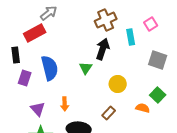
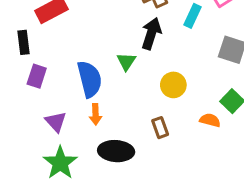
cyan rectangle: (131, 37) -> (192, 16), turned 35
blue semicircle: (50, 68) -> (90, 79), moved
brown rectangle: (109, 113) -> (160, 128), turned -64

